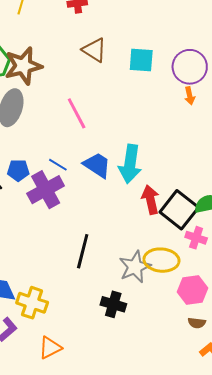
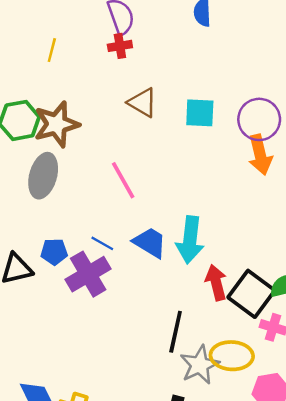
orange arrow: (190, 96) -> (260, 155), size x1.8
black line: (83, 251) -> (176, 332), moved

